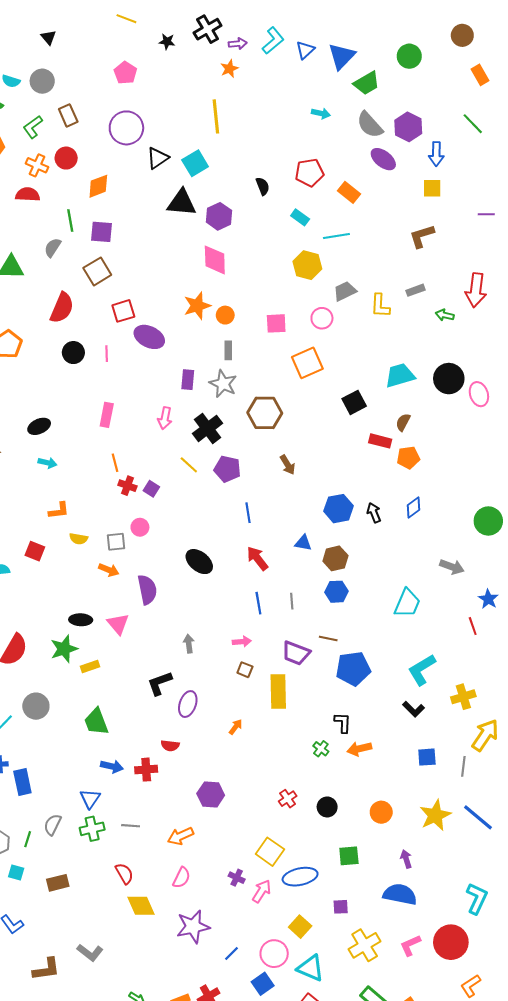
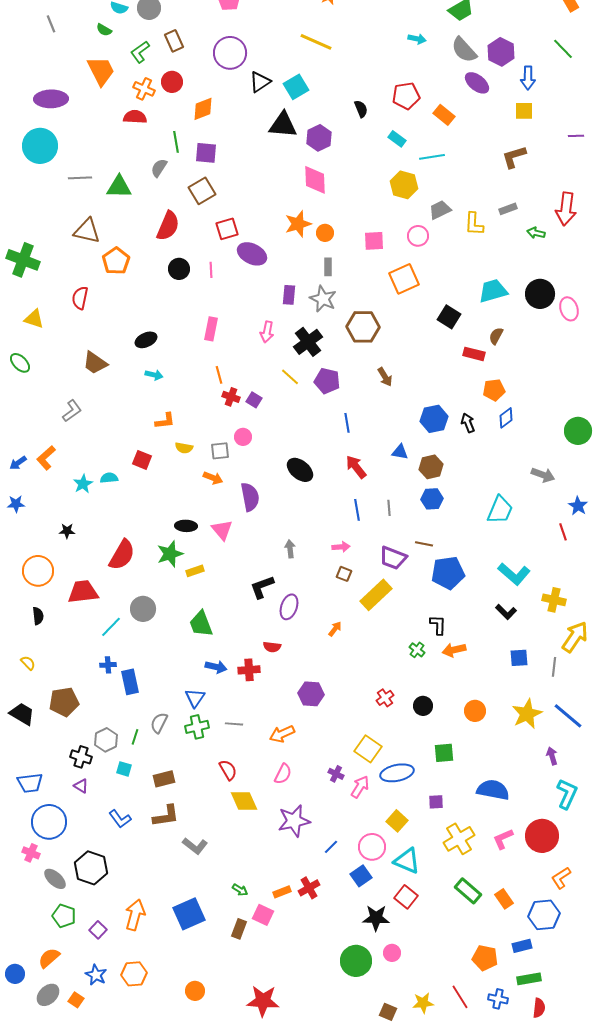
yellow line: (216, 116) -> (316, 42), turned -60
black square: (354, 402) -> (449, 317), turned -30
orange pentagon: (408, 458) -> (494, 390), moved
cyan L-shape: (422, 670) -> (514, 574), turned -108
yellow rectangle: (278, 692) -> (376, 595), turned 48
yellow cross: (463, 697) -> (554, 600), turned 30
purple arrow: (406, 859) -> (552, 756), moved
brown L-shape: (46, 969) -> (166, 816), moved

